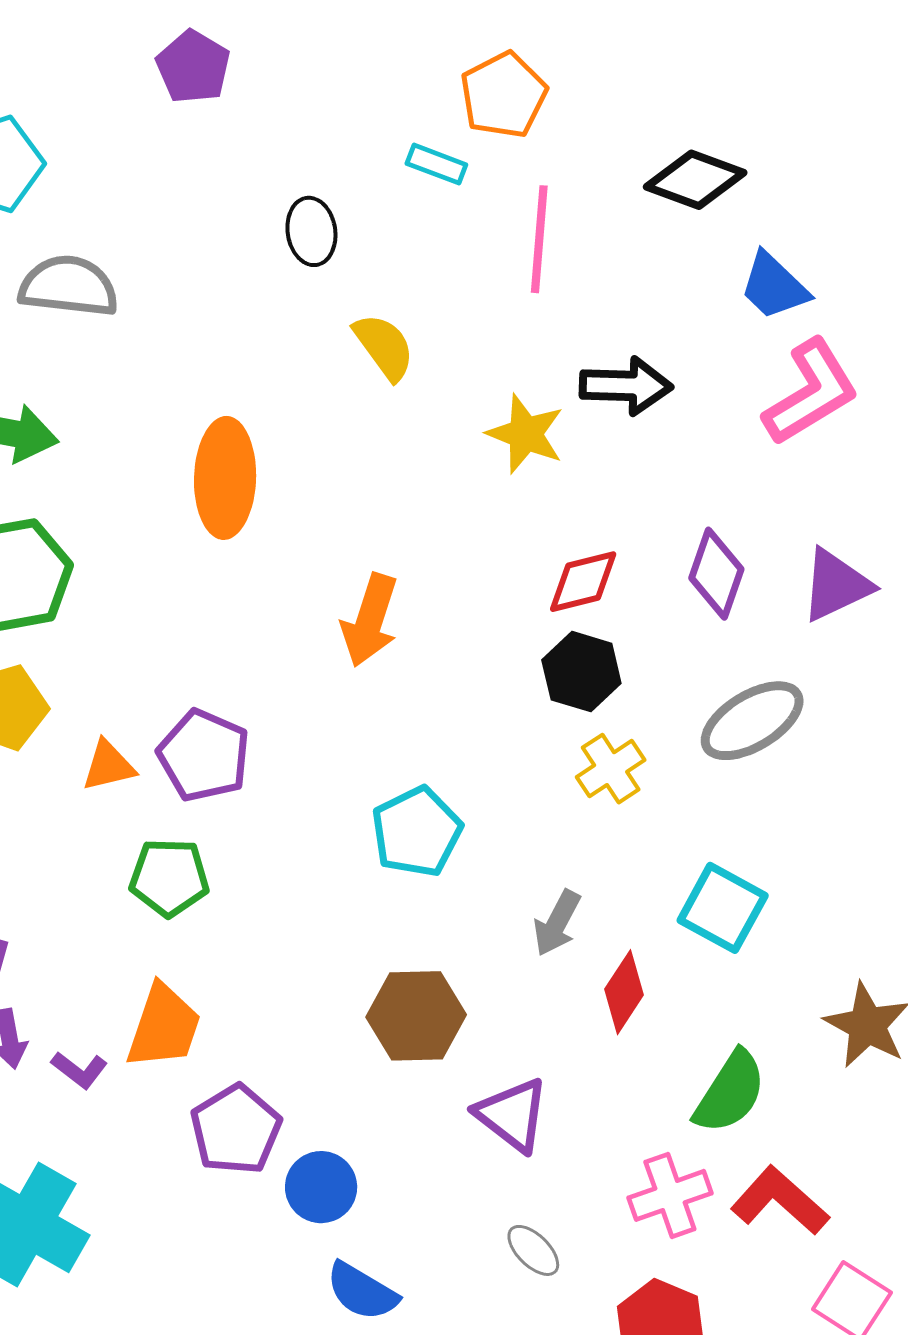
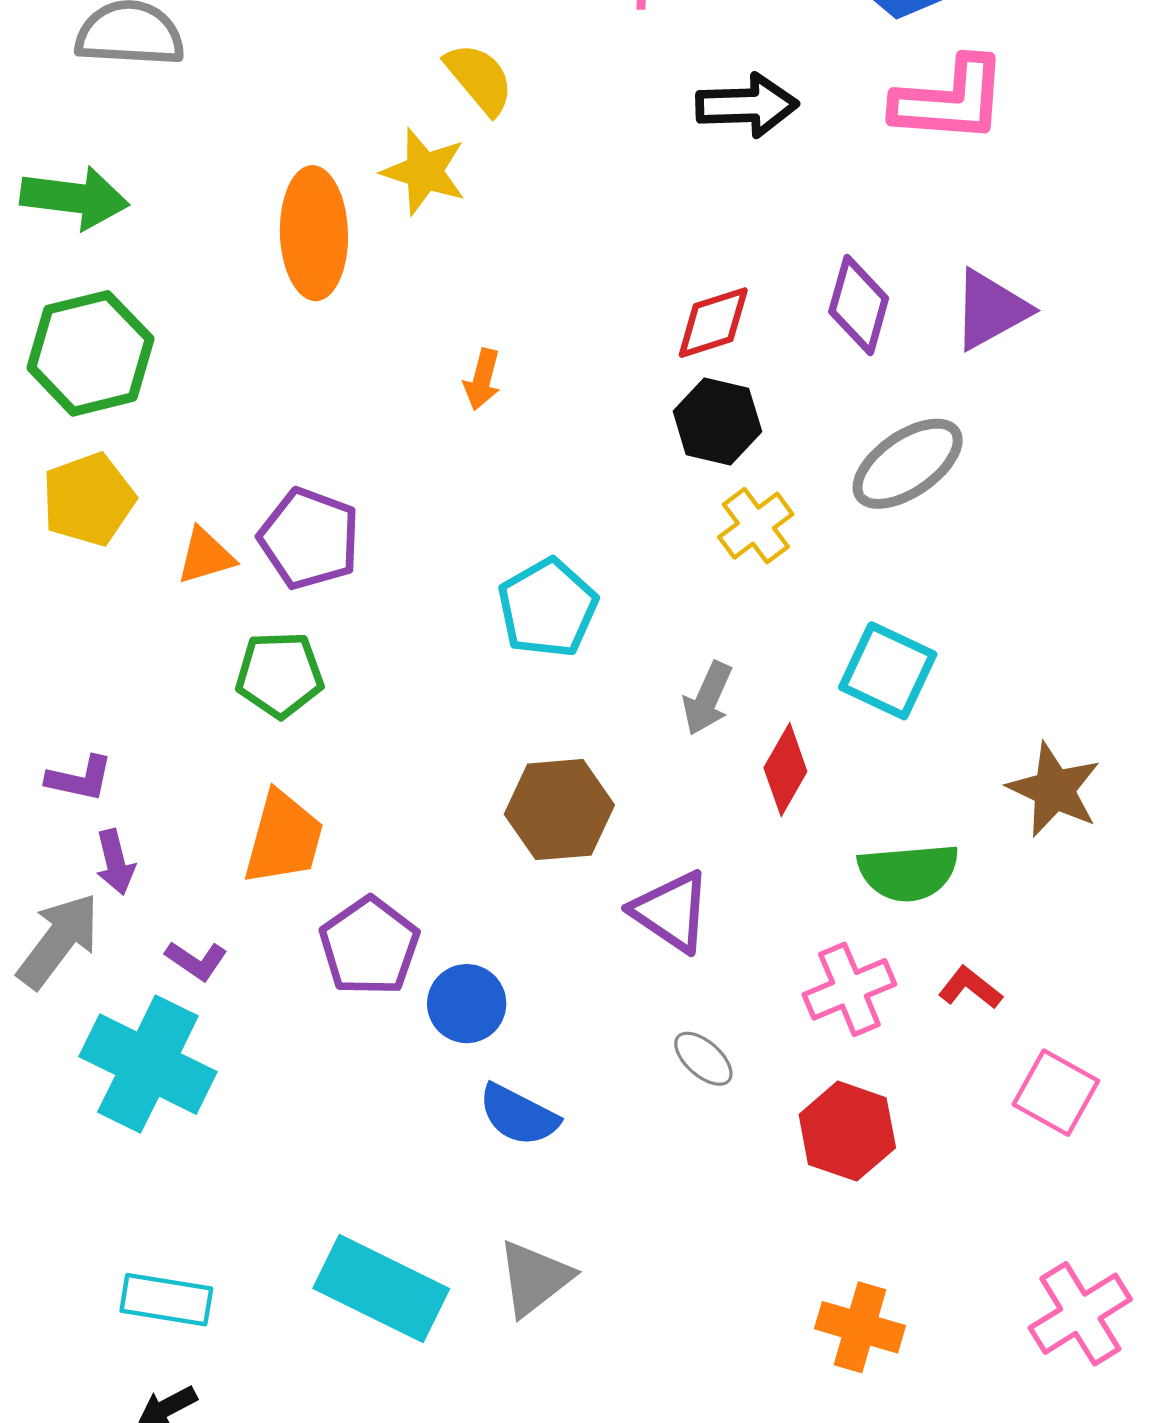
pink L-shape: (811, 392) -> (950, 100), turned 39
yellow star: (526, 434) -> (424, 172), moved
orange arrow: (370, 620) -> (482, 379), size x0.6
purple L-shape: (79, 1070) -> (196, 960), moved
green semicircle: (730, 1092) -> (908, 872), turned 56
red L-shape: (780, 1201) -> (970, 988), size x0.6

